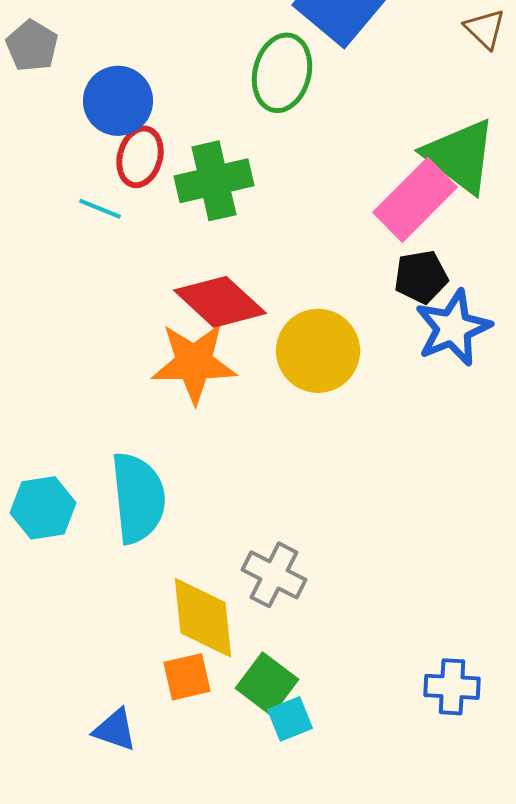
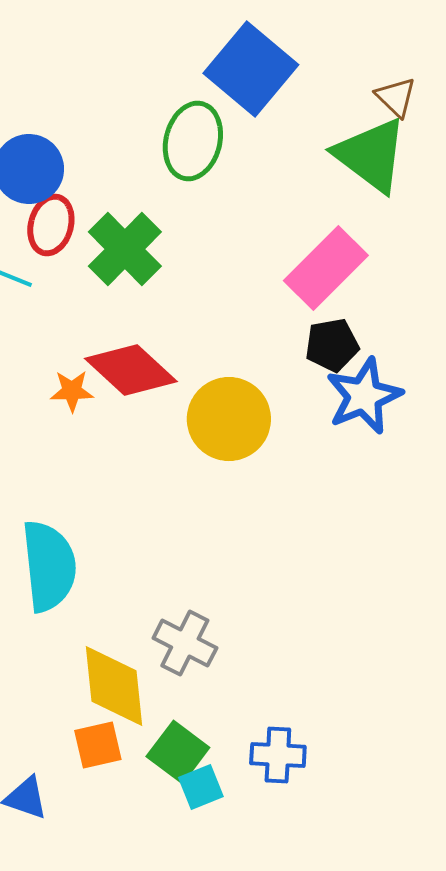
green triangle: (460, 156) -> (371, 155), moved
green cross: (214, 181) -> (125, 249), turned -32
orange star: (194, 363) -> (72, 391), moved, size x0.5
blue cross: (452, 687) -> (278, 755), moved

